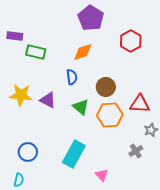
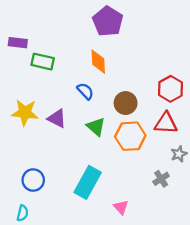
red hexagon: (131, 41) -> (171, 89), moved
orange diamond: (83, 52) -> (98, 62), turned -75
blue semicircle: (72, 77) -> (85, 91), turned -35

